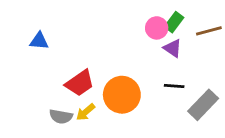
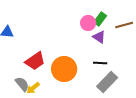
gray rectangle: (203, 105) -> (107, 82), moved
yellow arrow: (86, 112) -> (33, 88), moved
gray semicircle: (61, 116) -> (22, 84), turned -140

